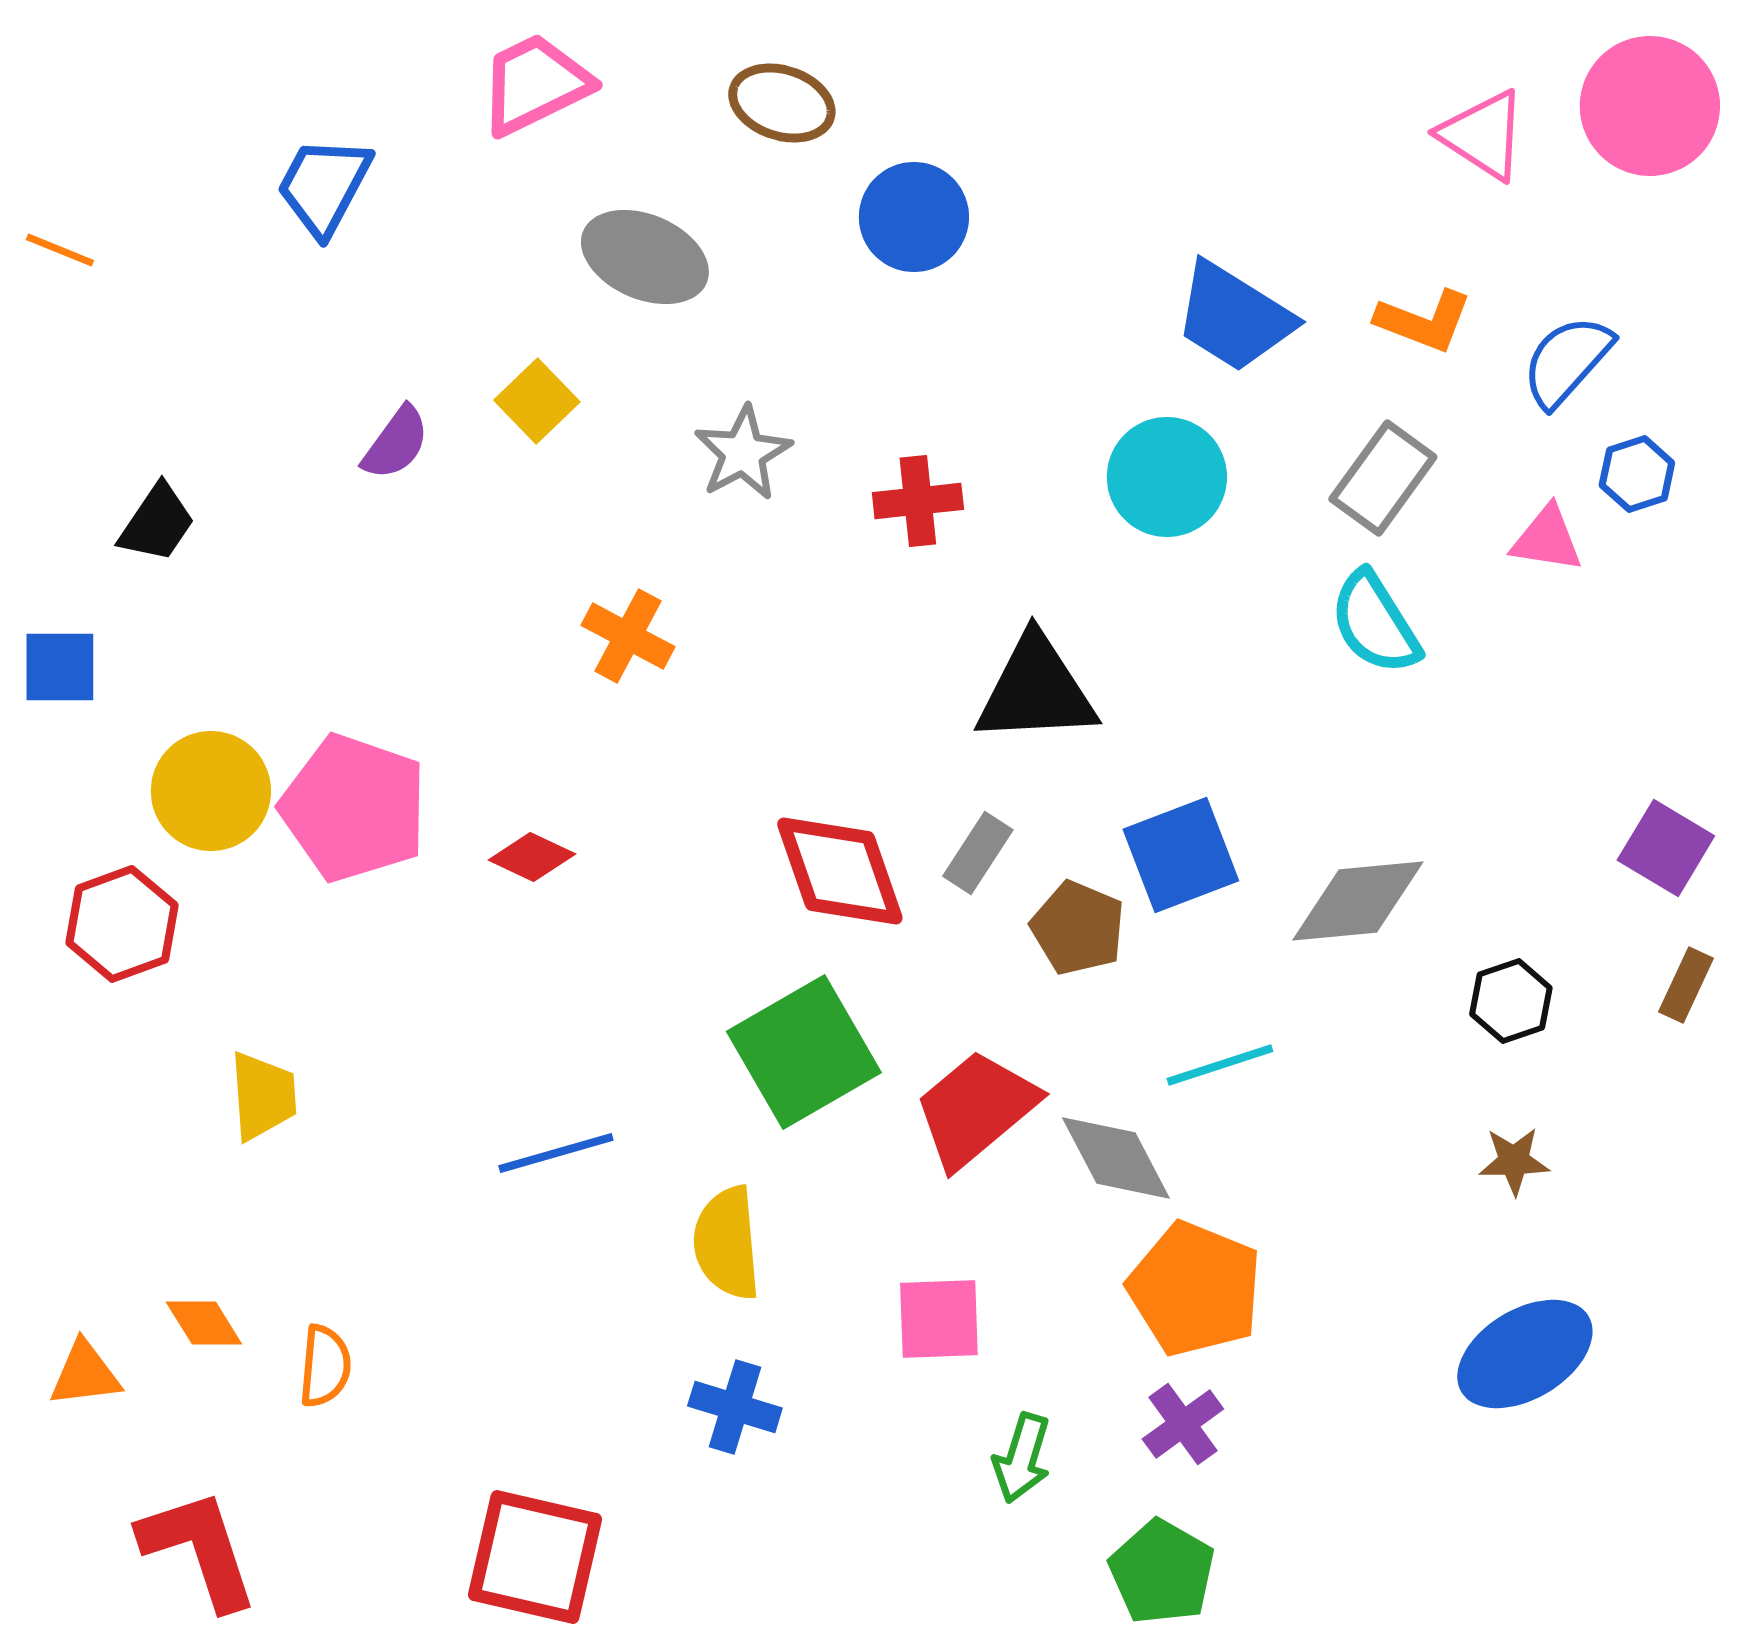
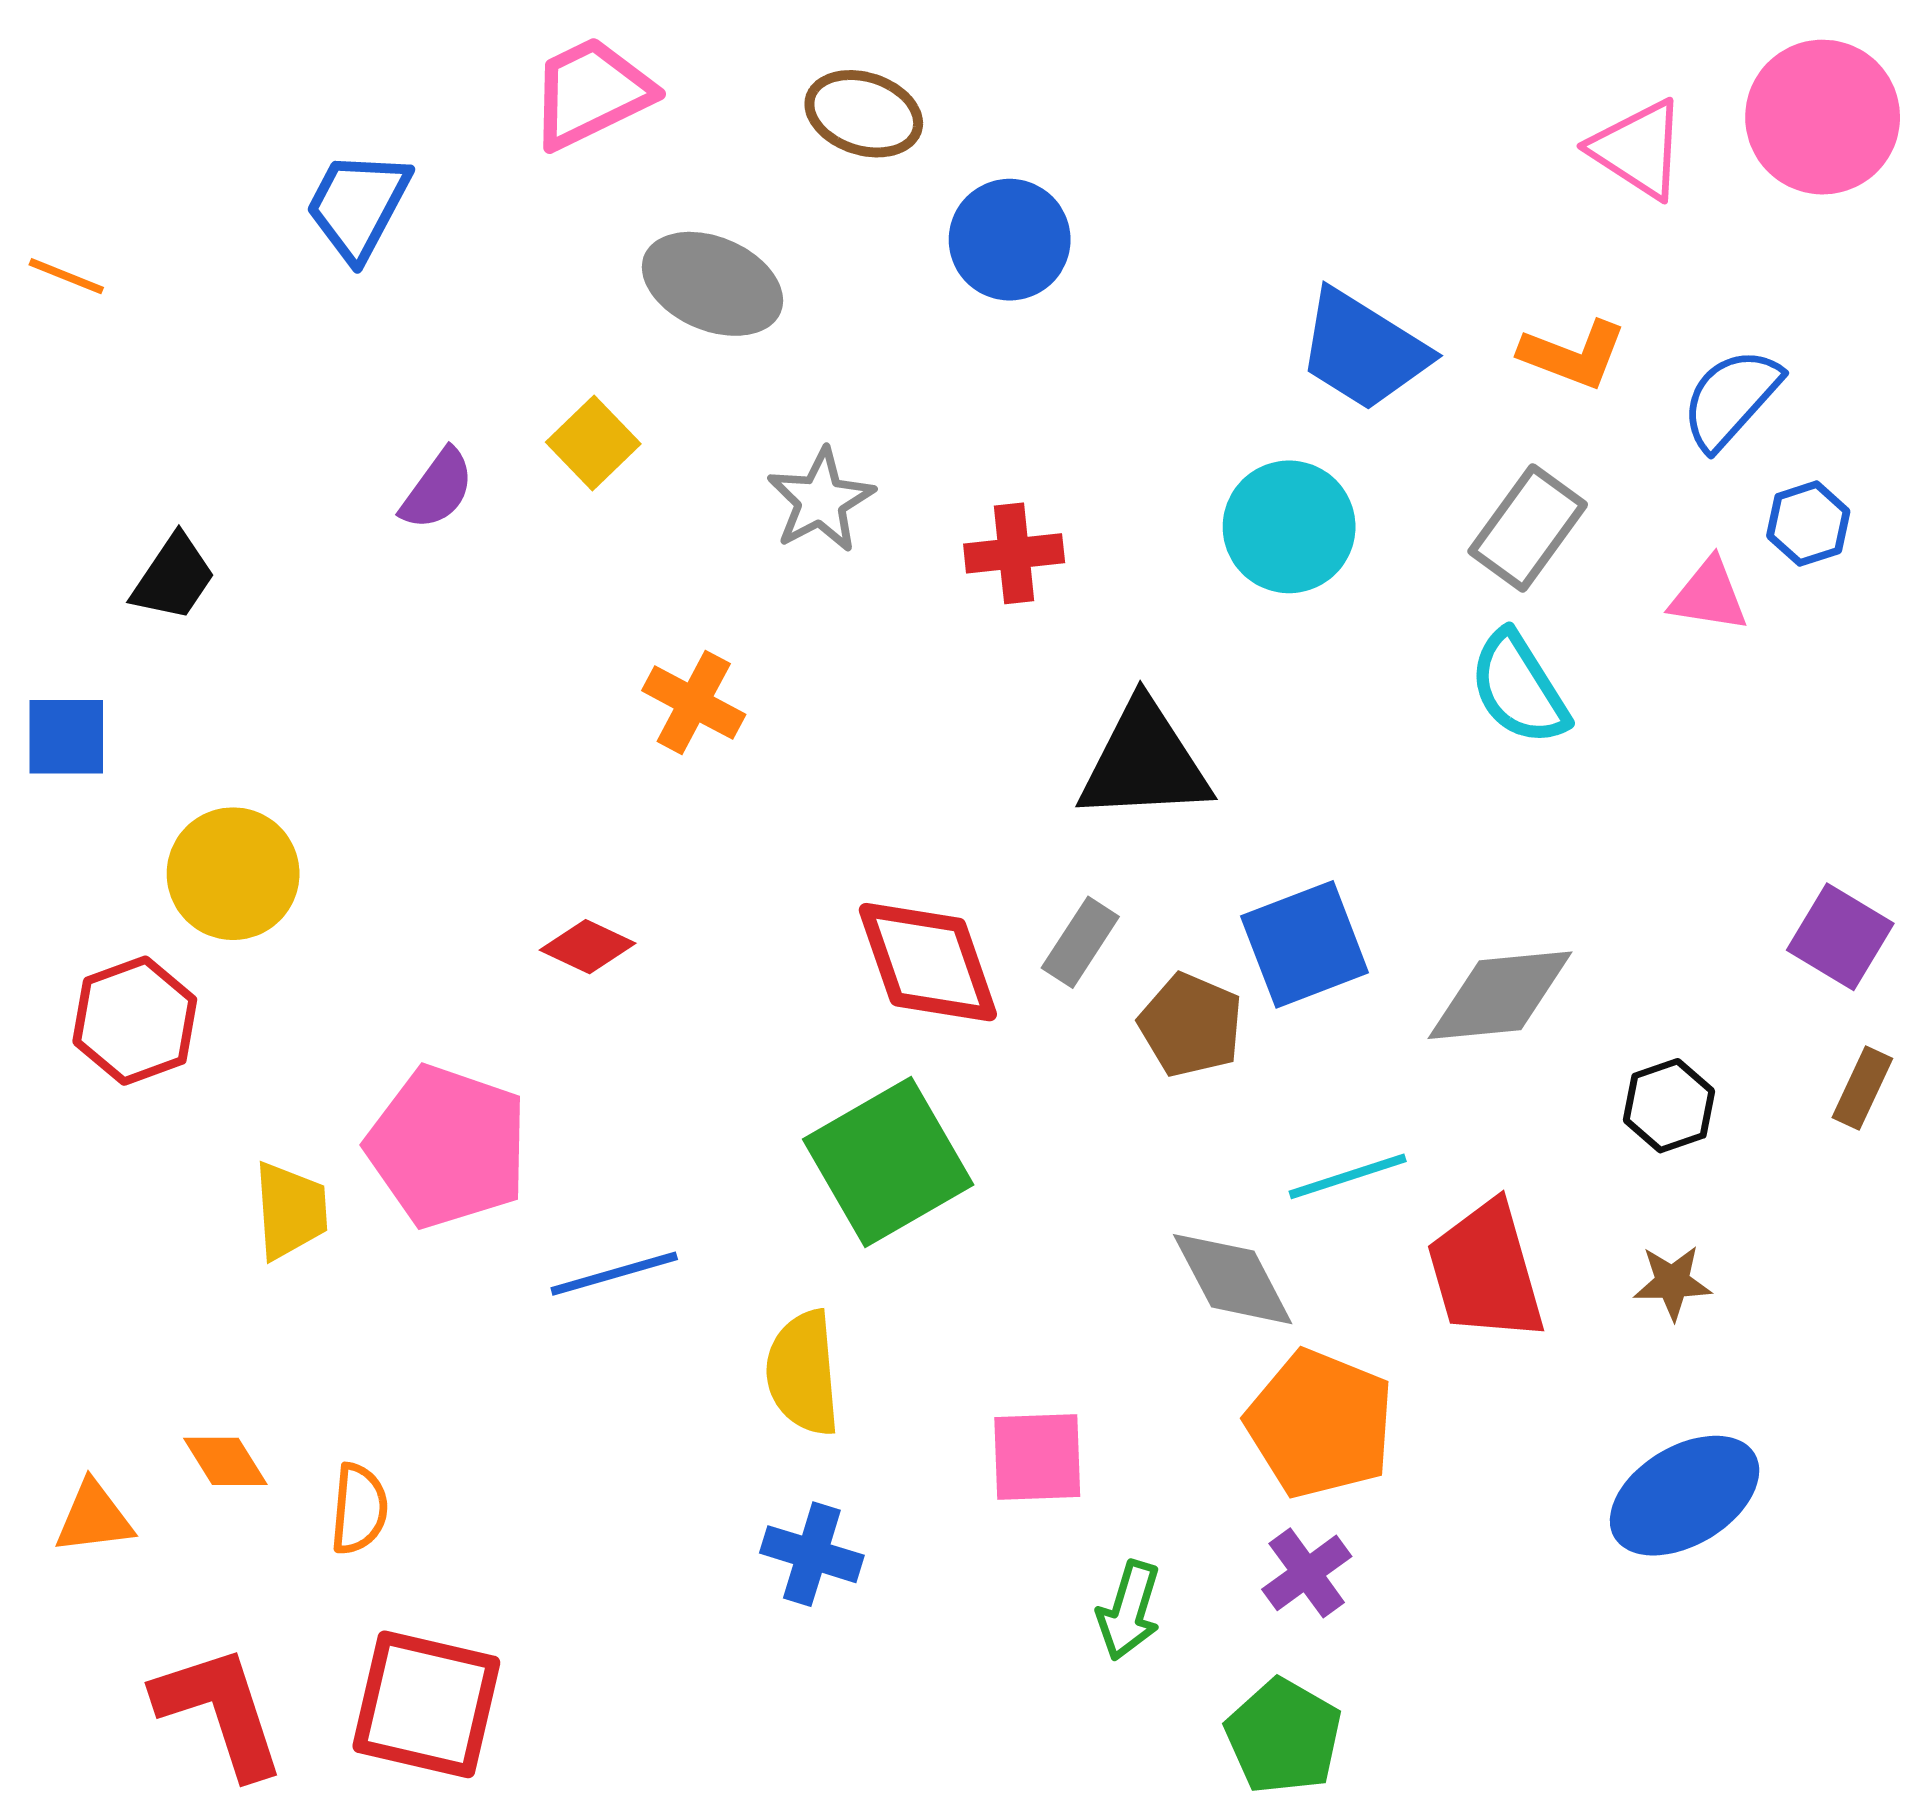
pink pentagon: (354, 808) -> (447, 1147), moved
red trapezoid: (976, 1109) -> (1486, 1271), moved, turned -66
red square: (535, 1557) -> (426, 1704), moved

